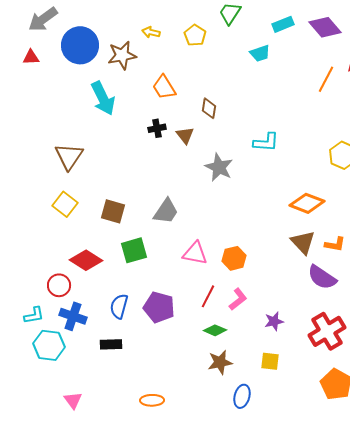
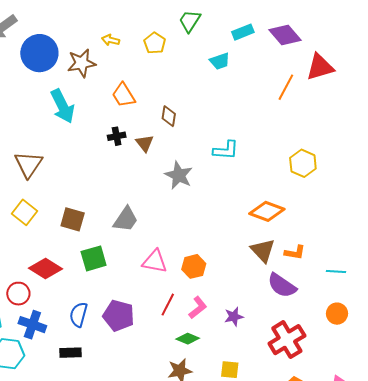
purple star: (274, 321) -> (234, 317), moved
green diamond: (215, 330) -> (188, 339), moved

